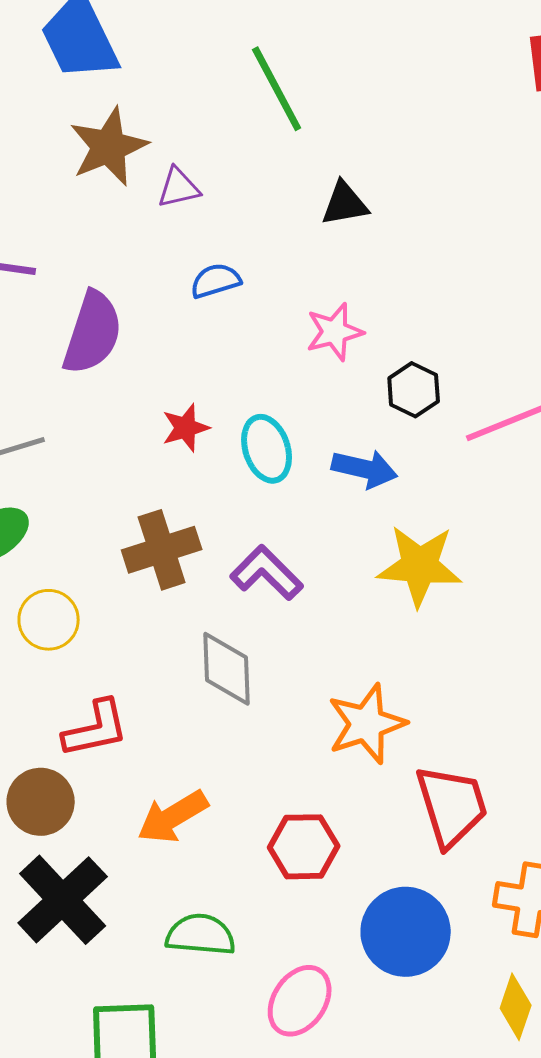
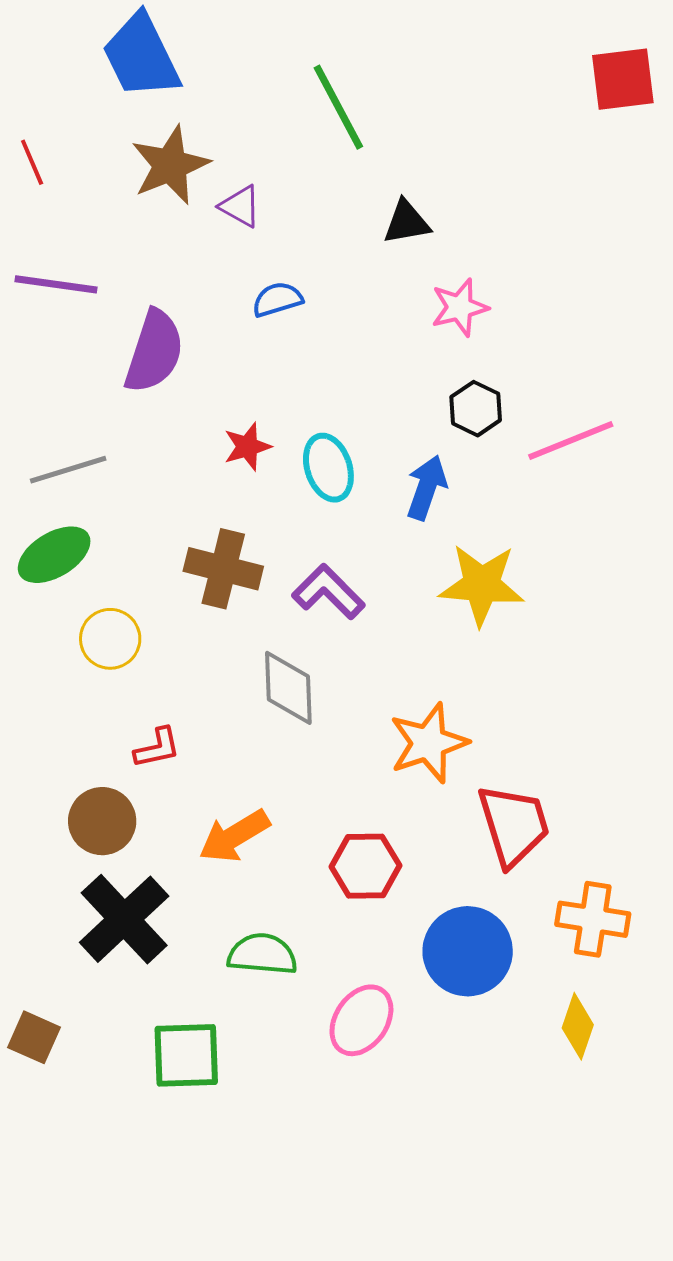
purple triangle: (179, 188) -> (240, 206), turned 42
pink star: (335, 332) -> (460, 307), moved
blue arrow: (365, 469) -> (427, 488), turned -84
brown cross: (162, 550) -> (223, 569), turned 32
red L-shape: (96, 729) -> (157, 748), size x0.7

